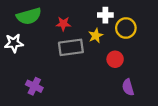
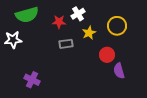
white cross: (105, 15) -> (78, 14), moved, turned -32
gray rectangle: (71, 47) -> (66, 44), size x0.6
purple semicircle: (128, 87) -> (119, 71), moved

